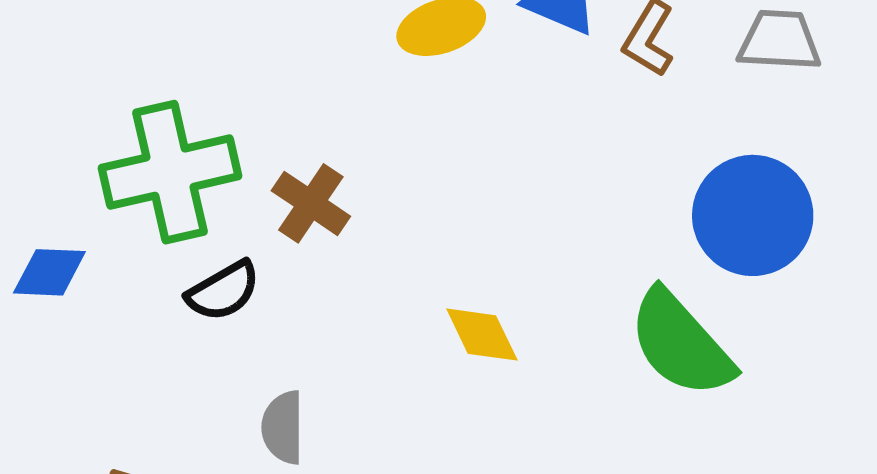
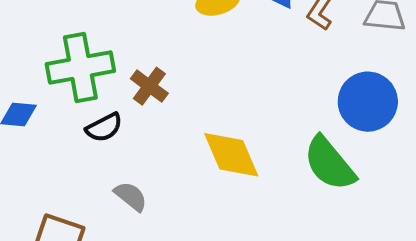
yellow diamond: (482, 335) -> (231, 155), size x1.6
gray semicircle: (283, 427) -> (131, 196), turned 126

